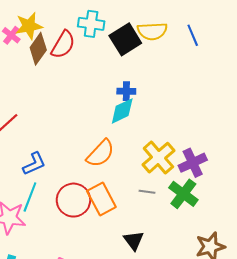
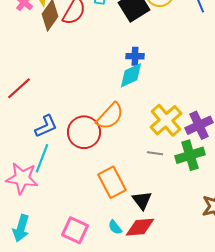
green cross: (183, 194) -> (190, 155), turned 36
orange rectangle: (101, 199) -> (112, 182), moved
red circle: (73, 200) -> (84, 132), moved

